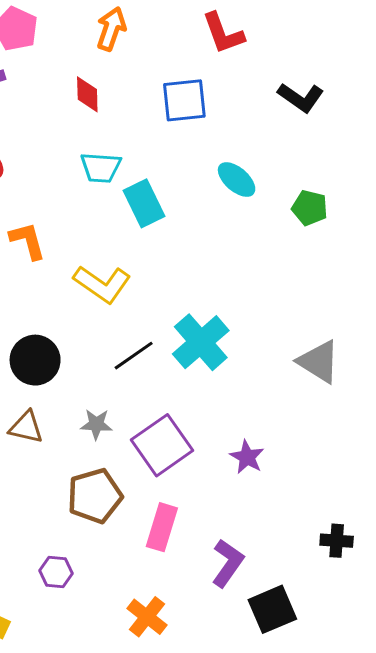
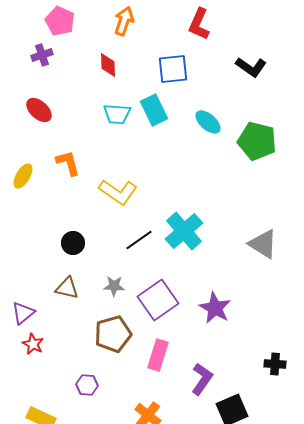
red L-shape: (223, 33) -> (199, 24), turned 44
cyan rectangle: (144, 203) -> (154, 110), moved
green pentagon: (310, 208) -> (257, 141), size x1.6
black circle: (35, 360) -> (73, 243), size x0.7
purple star: (247, 457) -> (215, 308), size x1.4

